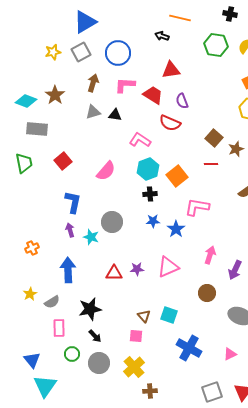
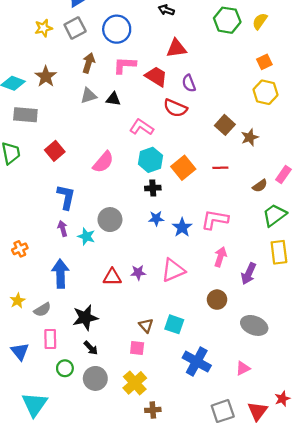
red line: (211, 164) -> (220, 168), moved
pink L-shape: (197, 207) -> (215, 220), moved
blue triangle: (32, 360) -> (20, 351), moved

